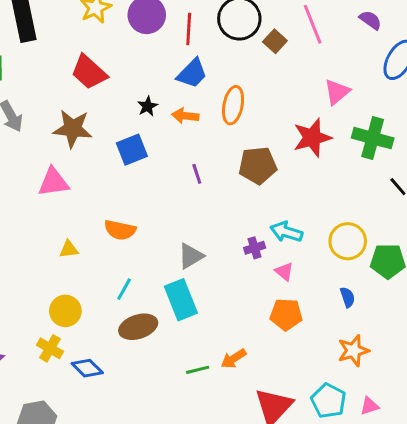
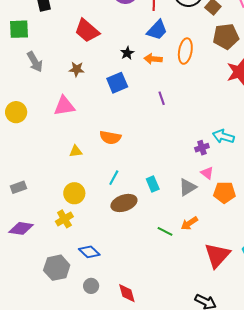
brown star: (73, 129) -> (77, 69), size x0.6
brown pentagon: (258, 165) -> (226, 36), moved
gray triangle: (191, 256) -> (188, 187), moved
pink triangle: (284, 272) -> (207, 173), moved
cyan rectangle: (181, 300) -> (153, 184), size x0.6
yellow cross: (50, 348) -> (64, 219), turned 30
blue diamond: (87, 368) -> (89, 252), moved
green line: (198, 370) -> (165, 231), turned 42

